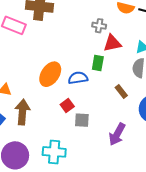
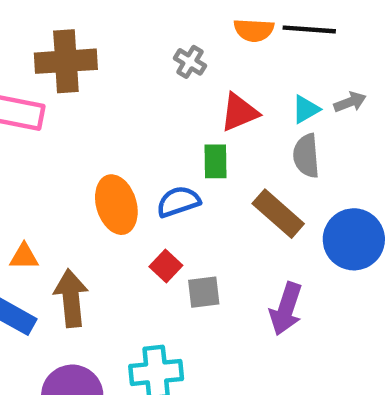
gray cross: (99, 26) -> (190, 62), moved, turned 32
orange ellipse: (50, 74) -> (116, 205), turned -40
brown rectangle: (121, 91) -> (278, 214), size x1.6

